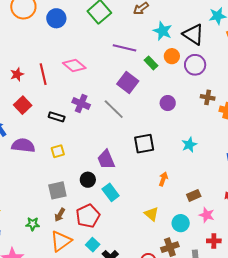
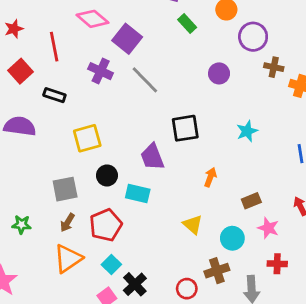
green rectangle: (151, 63) -> (187, 23), moved
purple circle: (195, 65) -> (253, 37), moved
red line: (43, 74) -> (54, 47), moved
purple square: (128, 82) -> (127, 39), moved
black rectangle: (57, 117) -> (54, 95), moved
yellow square: (58, 151) -> (87, 138), moved, size x1.5
purple trapezoid: (106, 160) -> (152, 157), moved
cyan rectangle: (111, 192) -> (138, 194), turned -42
green star: (33, 224) -> (22, 225), moved

